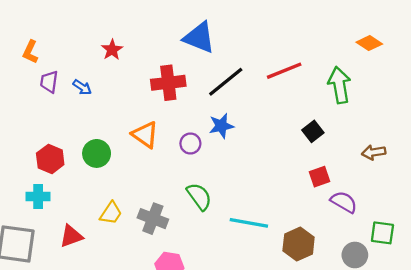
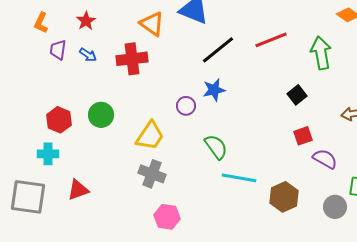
red star: (112, 50) -> (86, 21), moved
red cross: (168, 83) -> (132, 59), moved
orange triangle: (145, 135) -> (152, 24), moved
green semicircle: (199, 196) -> (216, 147), moved
yellow trapezoid: (111, 213) -> (150, 136), moved, size x1.4

